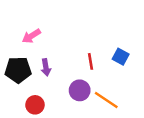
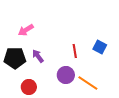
purple arrow: (46, 67) -> (38, 56), turned 152

